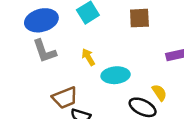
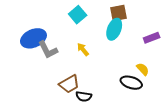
blue ellipse: (41, 20) -> (33, 38), moved
cyan ellipse: (116, 75) -> (114, 29), moved, turned -55

